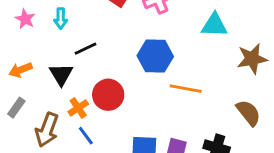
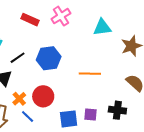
blue hexagon: (155, 56) -> (49, 58), moved
red circle: (108, 95) -> (43, 96), moved

